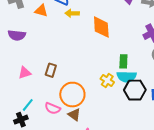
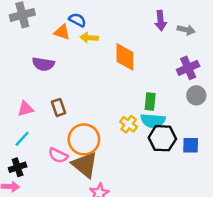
orange triangle: (41, 11) -> (62, 32), moved
purple semicircle: (17, 35) -> (43, 64), moved
brown rectangle: (51, 70) -> (59, 107), turned -40
cyan line: (28, 105) -> (22, 139), moved
brown triangle: (74, 115) -> (85, 165), size x1.6

